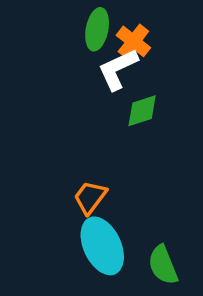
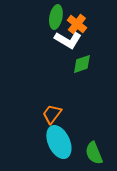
white L-shape: (118, 69) -> (68, 40), turned -124

